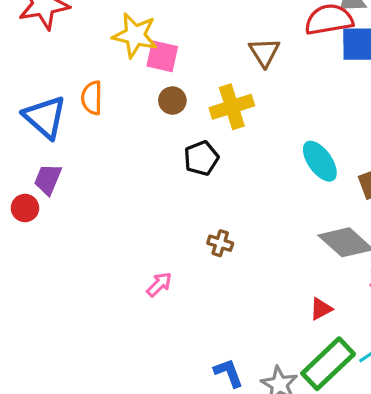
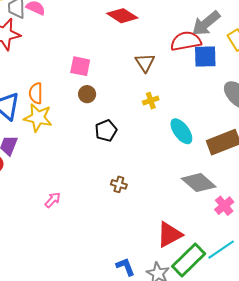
yellow star: (135, 35) -> (38, 118), moved
yellow cross: (232, 107) -> (151, 101), moved, size x0.6
pink arrow: (159, 284) -> (53, 200), moved
red triangle: (321, 309) -> (169, 235), moved, size x1.8

